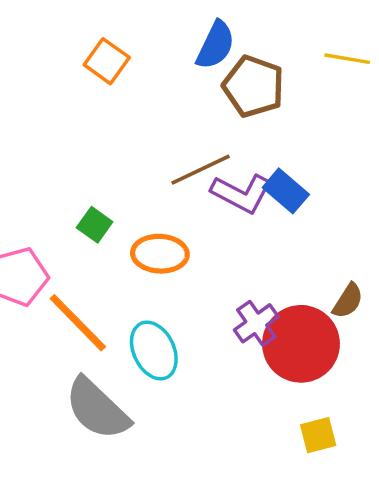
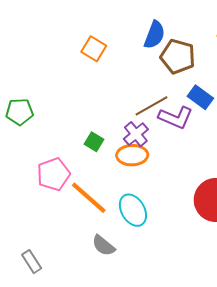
blue rectangle: (286, 191) -> (200, 97), moved
purple cross: (256, 323) -> (136, 134), moved
gray semicircle: (97, 409) -> (103, 246), size x0.6

